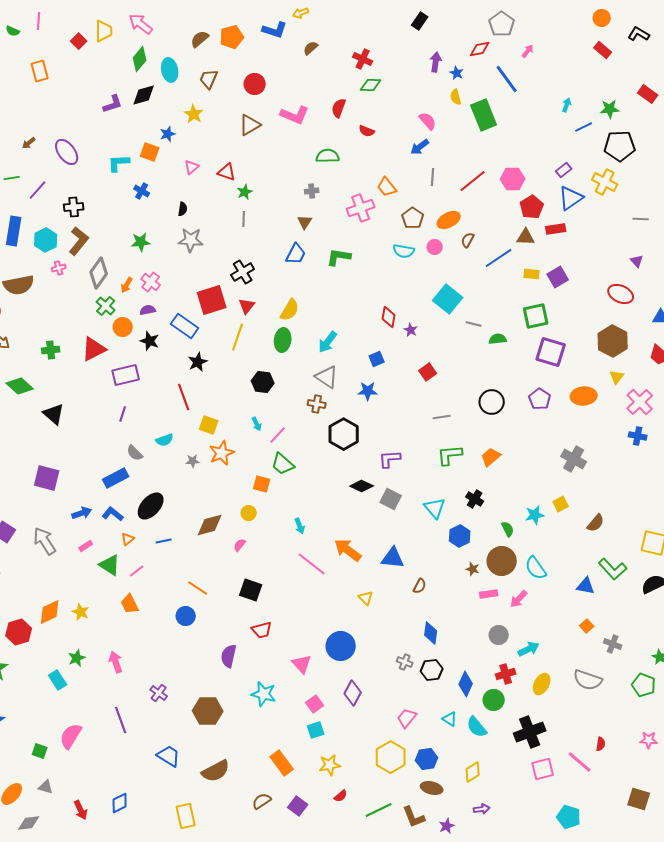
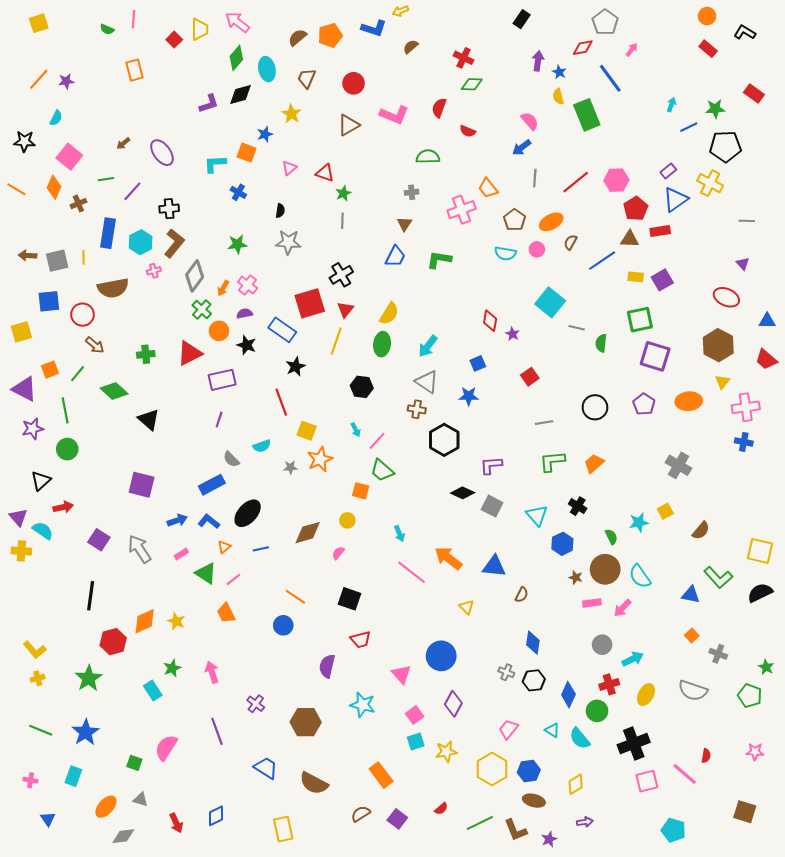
green semicircle: (498, 339) -> (601, 343), turned -78
pink cross: (640, 402) -> (746, 407), turned 36
yellow star: (330, 765) -> (446, 752), moved
brown semicircle: (216, 771) -> (314, 783), turned 56

